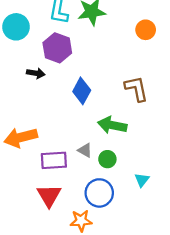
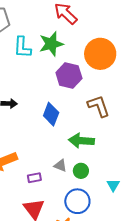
orange circle: (146, 30) -> (100, 54), size x1.8
purple hexagon: (57, 48) -> (69, 76), moved
purple rectangle: (54, 160) -> (34, 178), size x0.6

